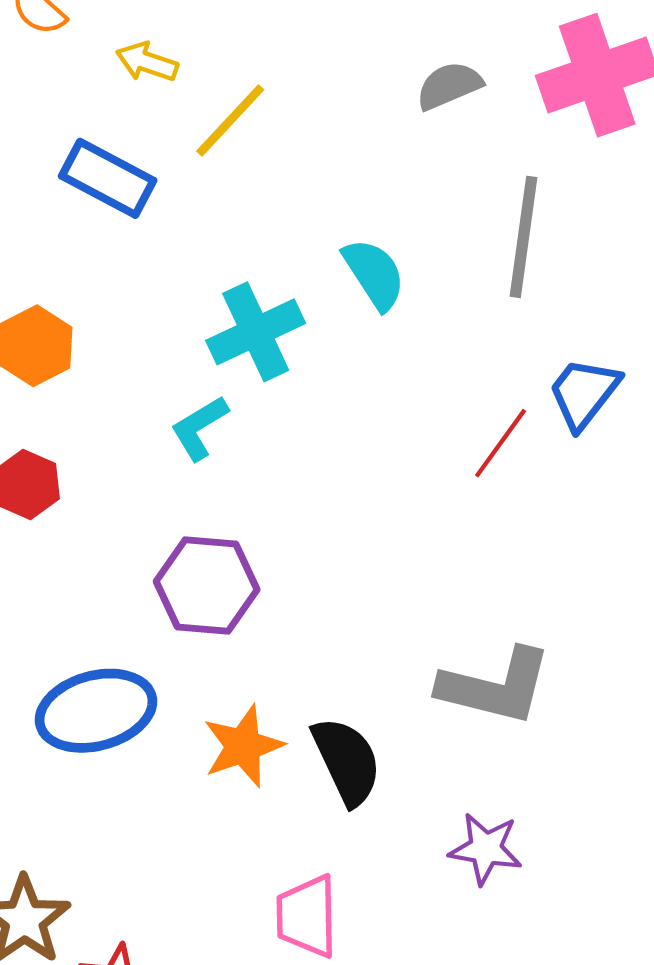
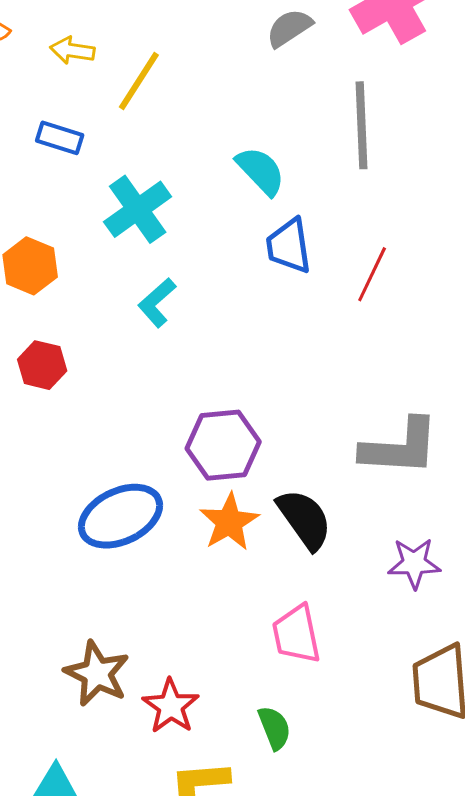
blue rectangle: (108, 178) -> (60, 138), size x0.7
cyan cross: (256, 332) -> (138, 209), moved
blue trapezoid: (584, 393) -> (289, 246), moved, turned -36
purple hexagon: (207, 585) -> (223, 445), moved

